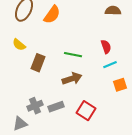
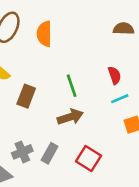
orange semicircle: (52, 15) -> (44, 34), turned 144
green line: (73, 55) -> (72, 86), turned 60
gray rectangle: (56, 107) -> (50, 153), turned -42

